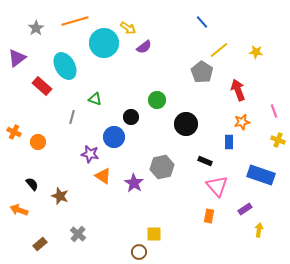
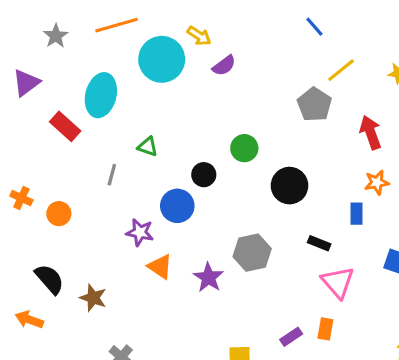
cyan ellipse: (65, 66) -> (101, 95), turned 44
black semicircle: (32, 184) -> (49, 279), size x1.5
purple rectangle: (245, 209) -> (291, 337), moved

